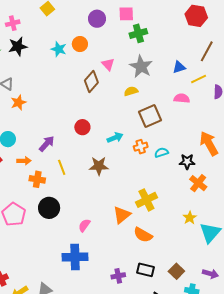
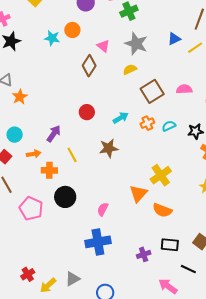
pink semicircle: (182, 98) -> (184, 89), moved

